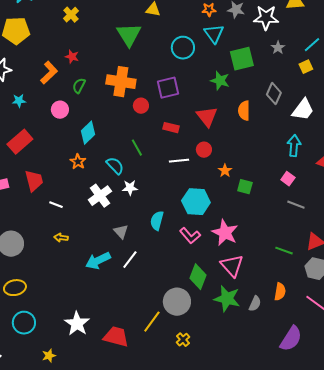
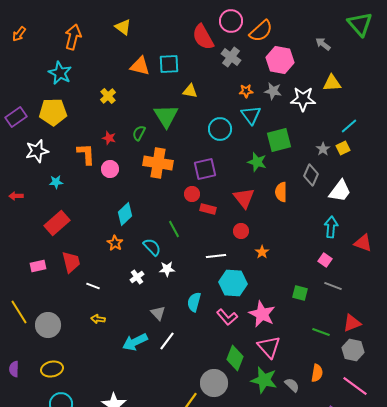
gray star: (278, 48) -> (323, 149), moved
orange L-shape: (49, 73) -> (86, 154), turned -50
green semicircle: (79, 86) -> (139, 133), moved
red circle: (141, 106) -> (192, 194), moved
pink circle: (60, 110) -> (110, 169), moved
white line: (179, 161) -> (216, 256), moved
green square: (245, 187) -> (300, 293), moved
white cross: (100, 196) -> (137, 277), size x0.6
gray semicircle: (255, 304) -> (292, 385), turned -70

